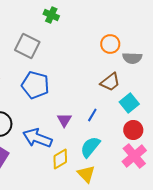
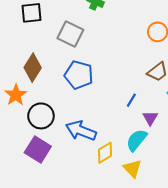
blue line: (92, 115) -> (131, 100), moved
purple triangle: (64, 120) -> (150, 118), moved

